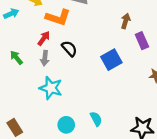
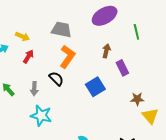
orange L-shape: (58, 17) -> (67, 57), moved, turned -70
red arrow: (44, 38) -> (28, 57), moved

